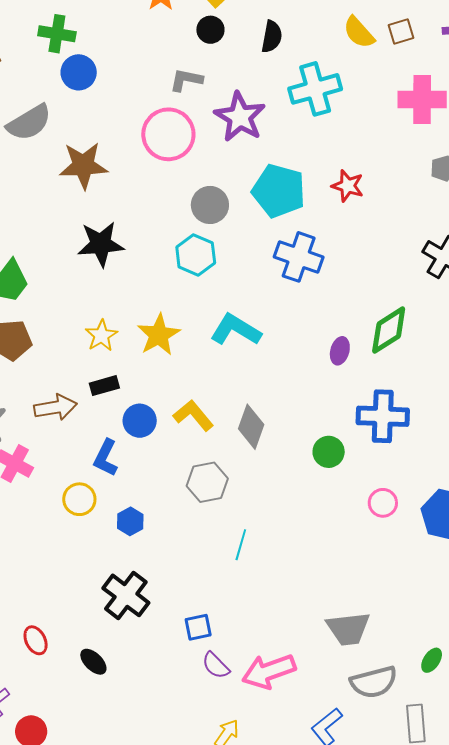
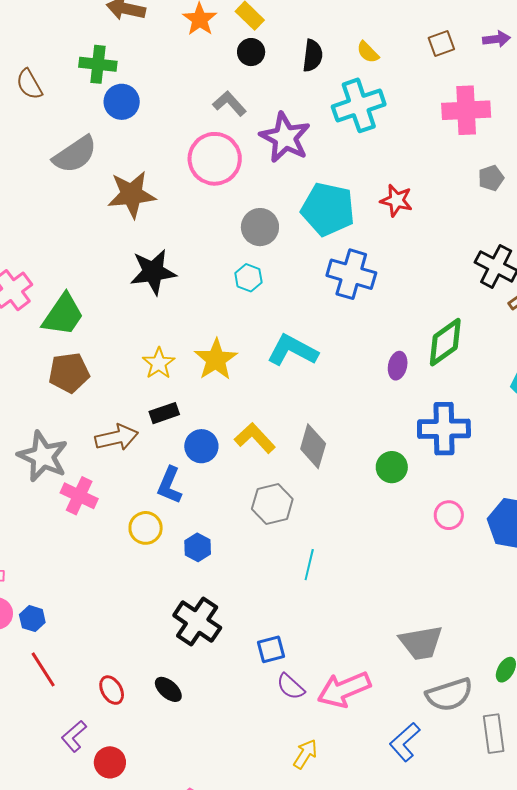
yellow semicircle: (359, 32) -> (368, 52), moved, size x0.7
gray L-shape: (186, 80) -> (229, 103), turned 40
cyan hexagon: (196, 255) -> (248, 278), size x0.7
red ellipse: (36, 640) -> (112, 690), moved

